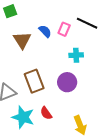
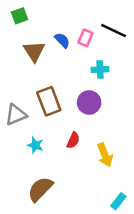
red semicircle: (46, 113) -> (73, 140), moved, turned -120
cyan star: (23, 117) -> (35, 145), size x0.6

